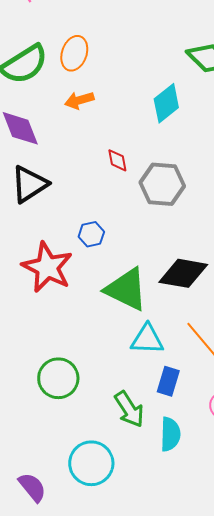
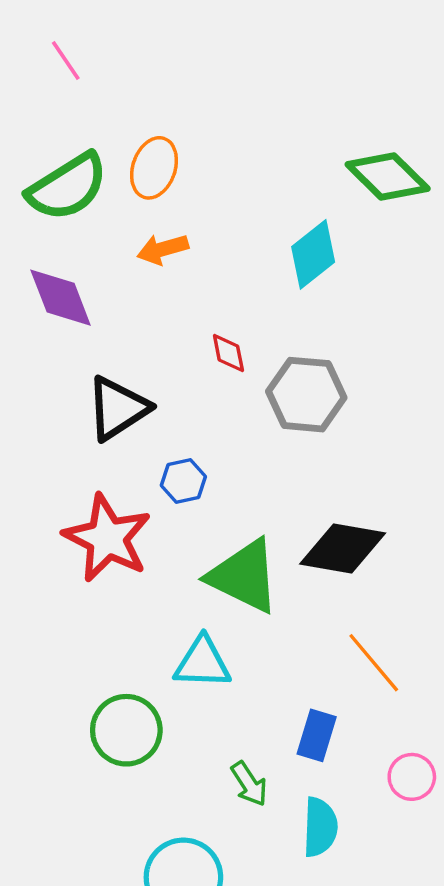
black triangle: (29, 184) -> (118, 408), moved
cyan triangle: (147, 339) -> (202, 663), moved
green arrow: (129, 409) -> (249, 784), size x0.7

